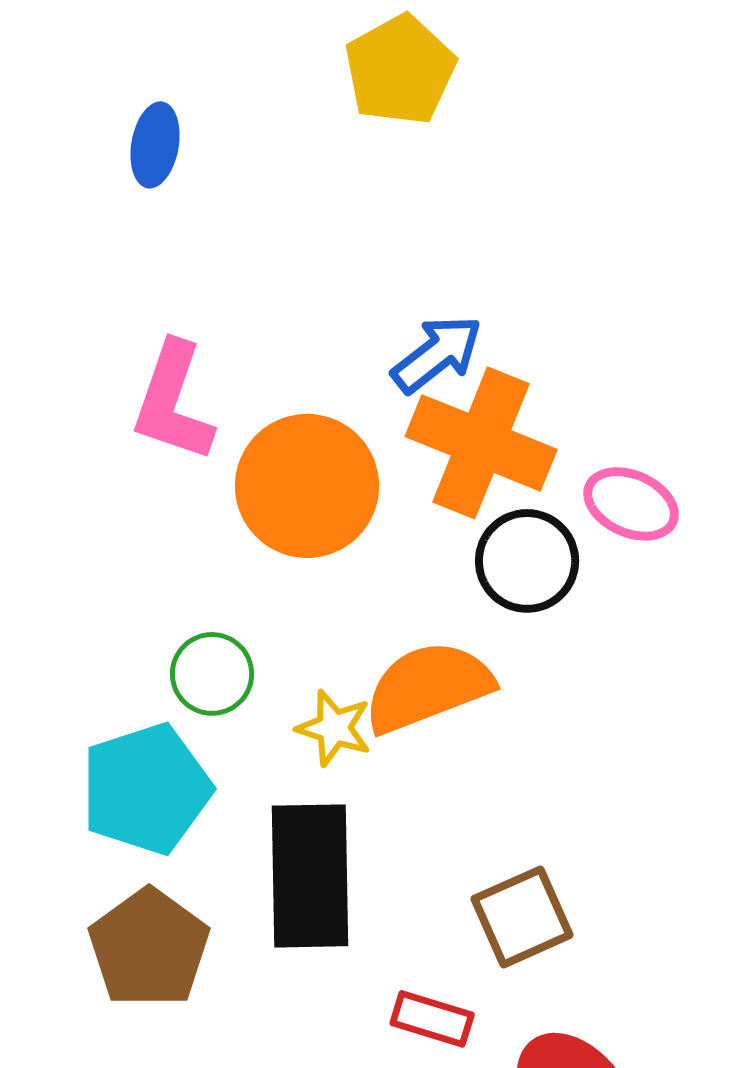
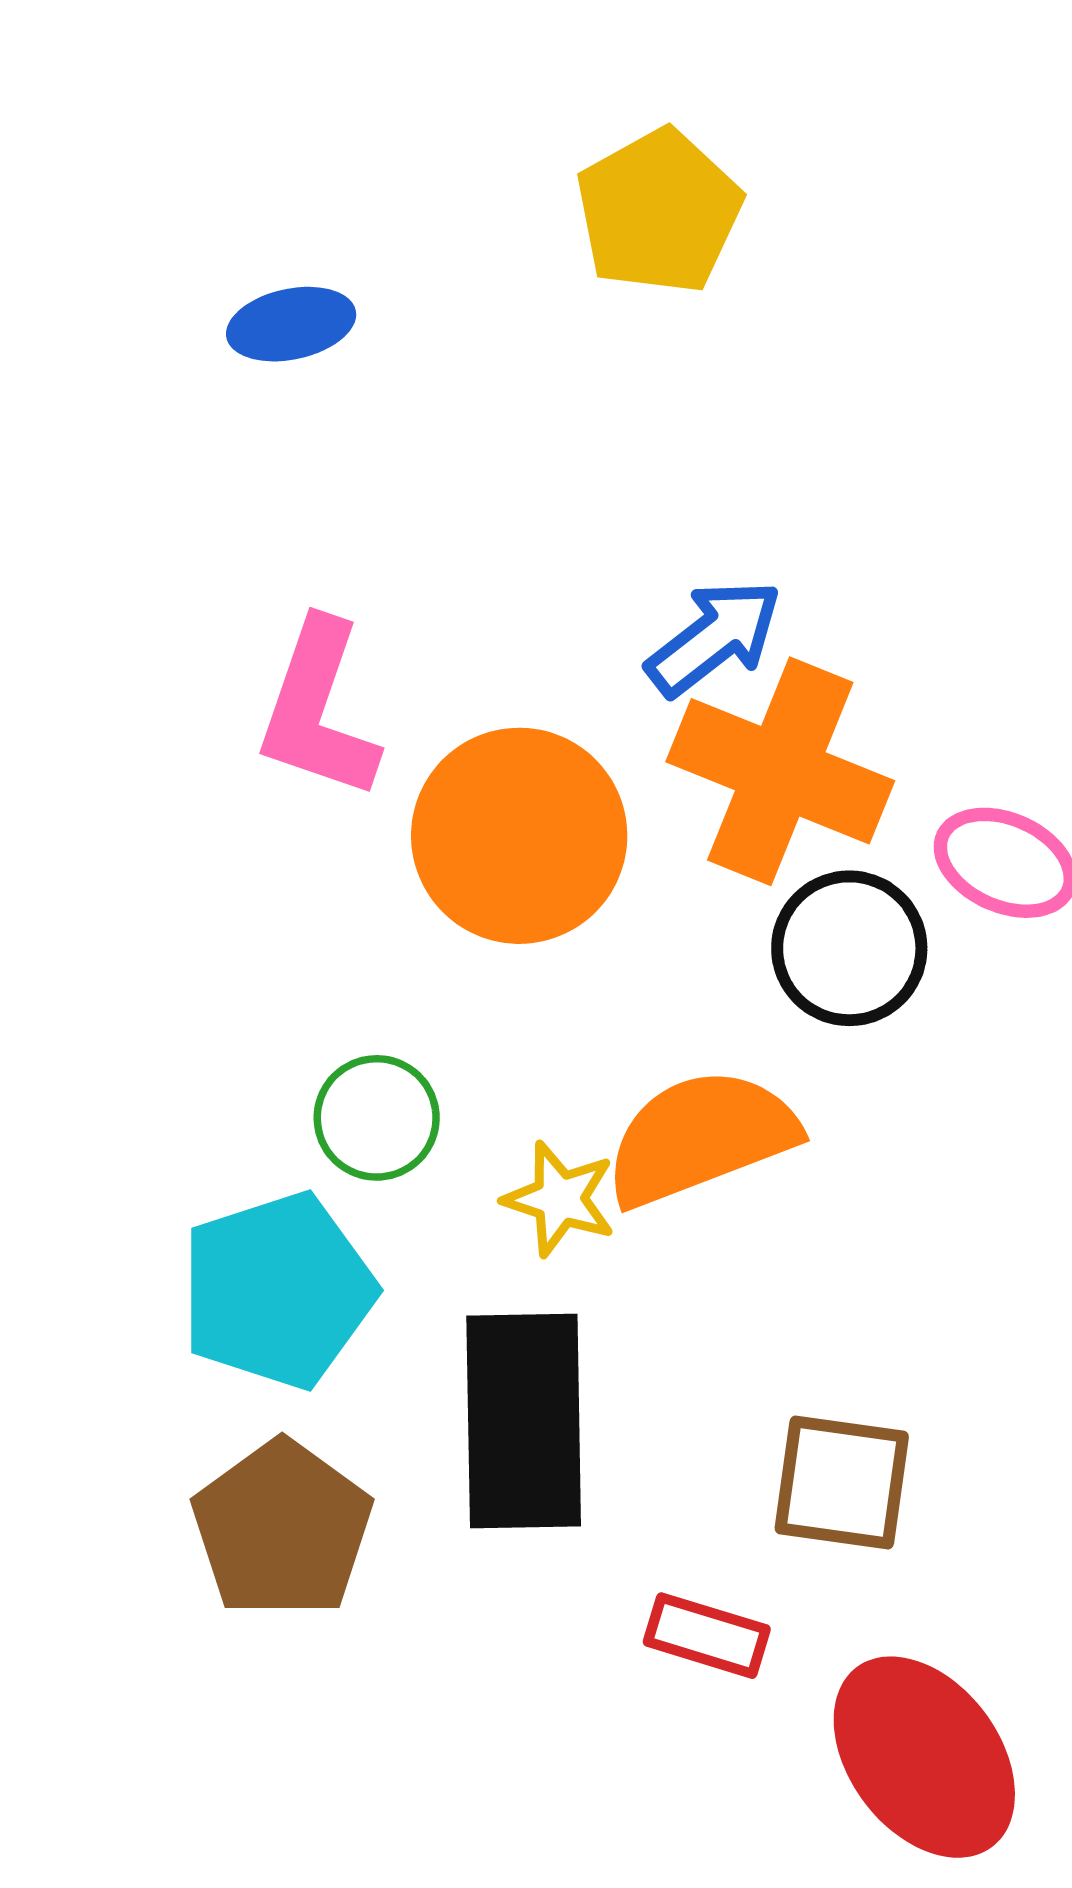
blue ellipse: (155, 145) -> (291, 324), turned 68
brown square: (522, 917) -> (842, 1482), turned 32

